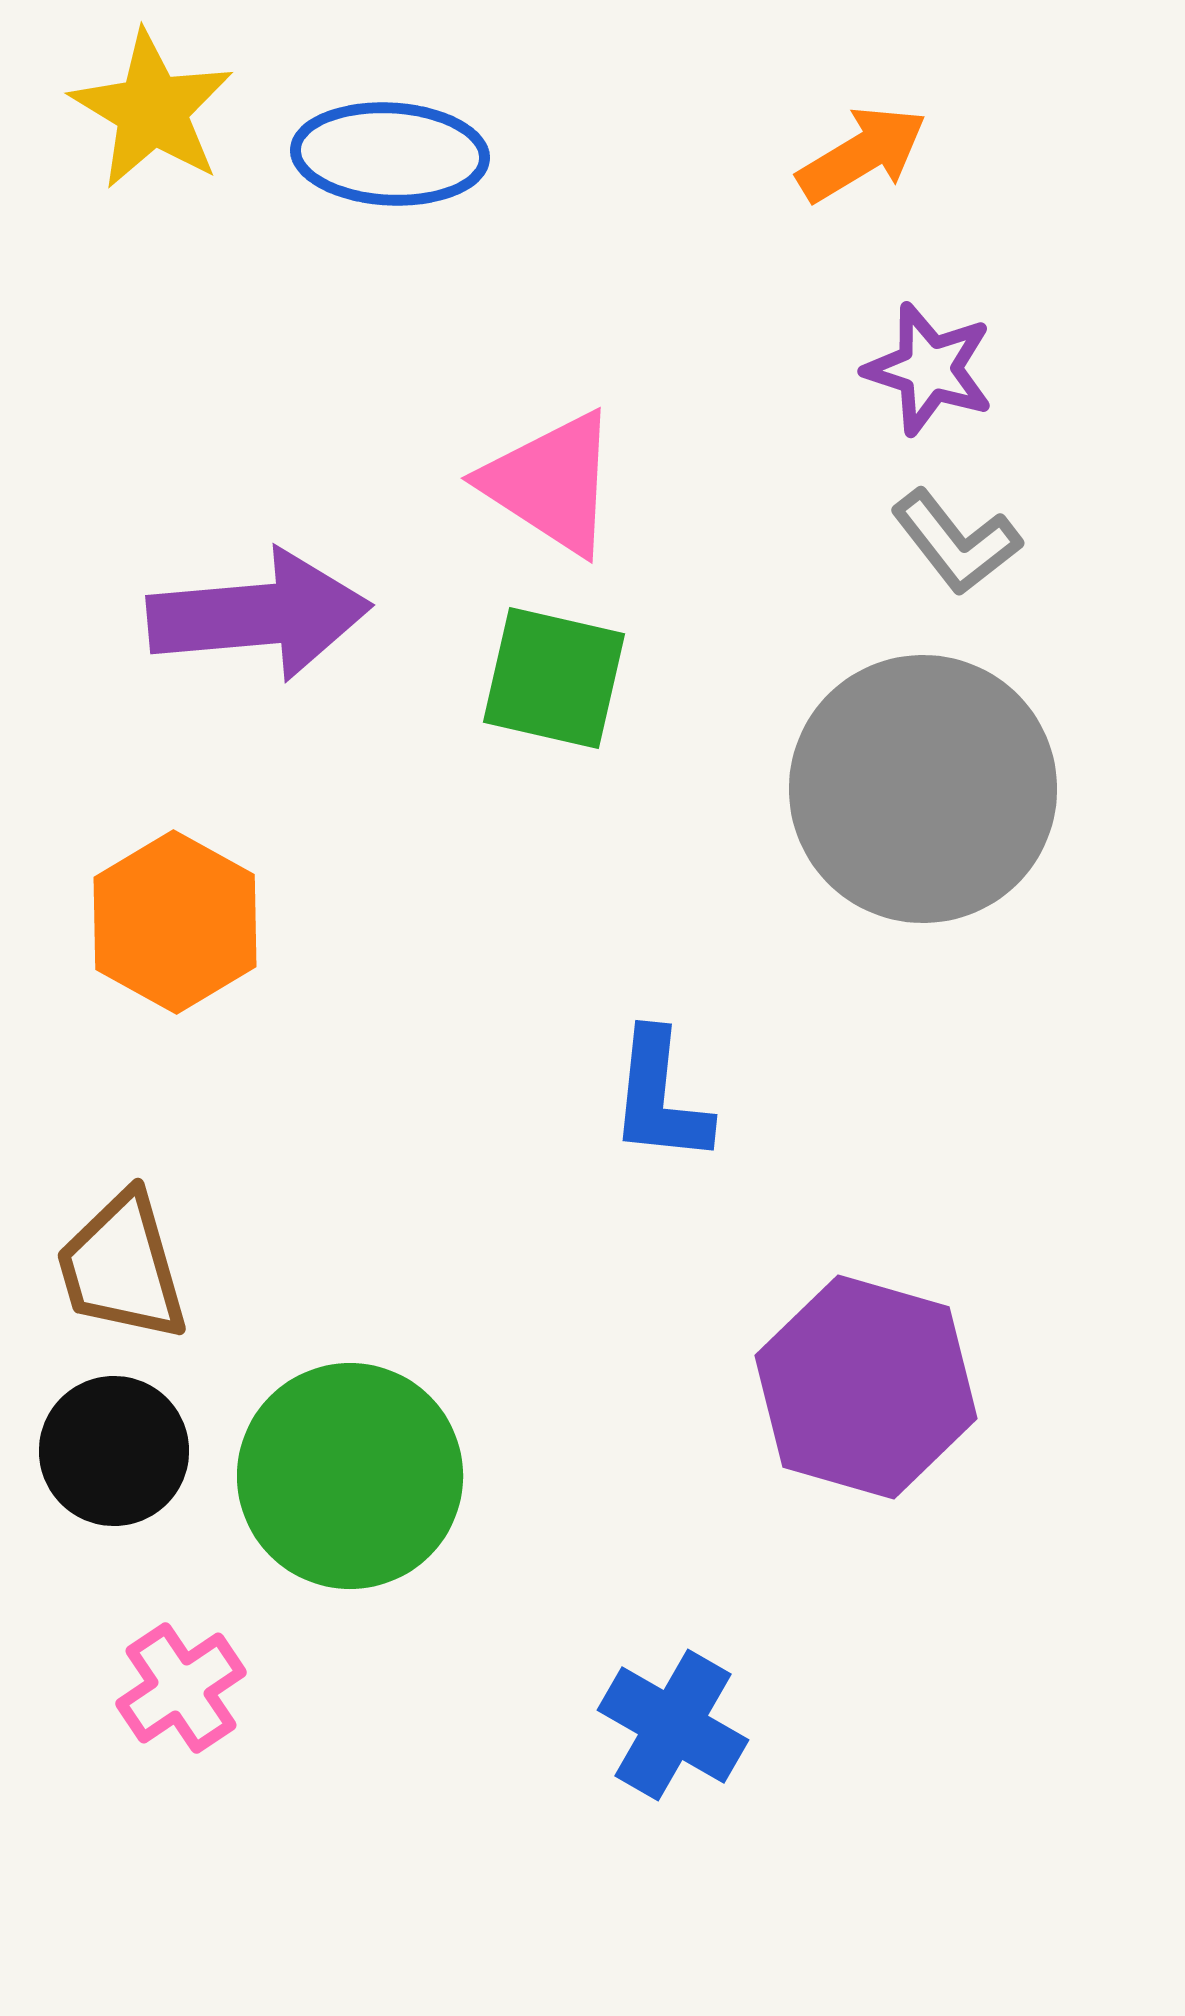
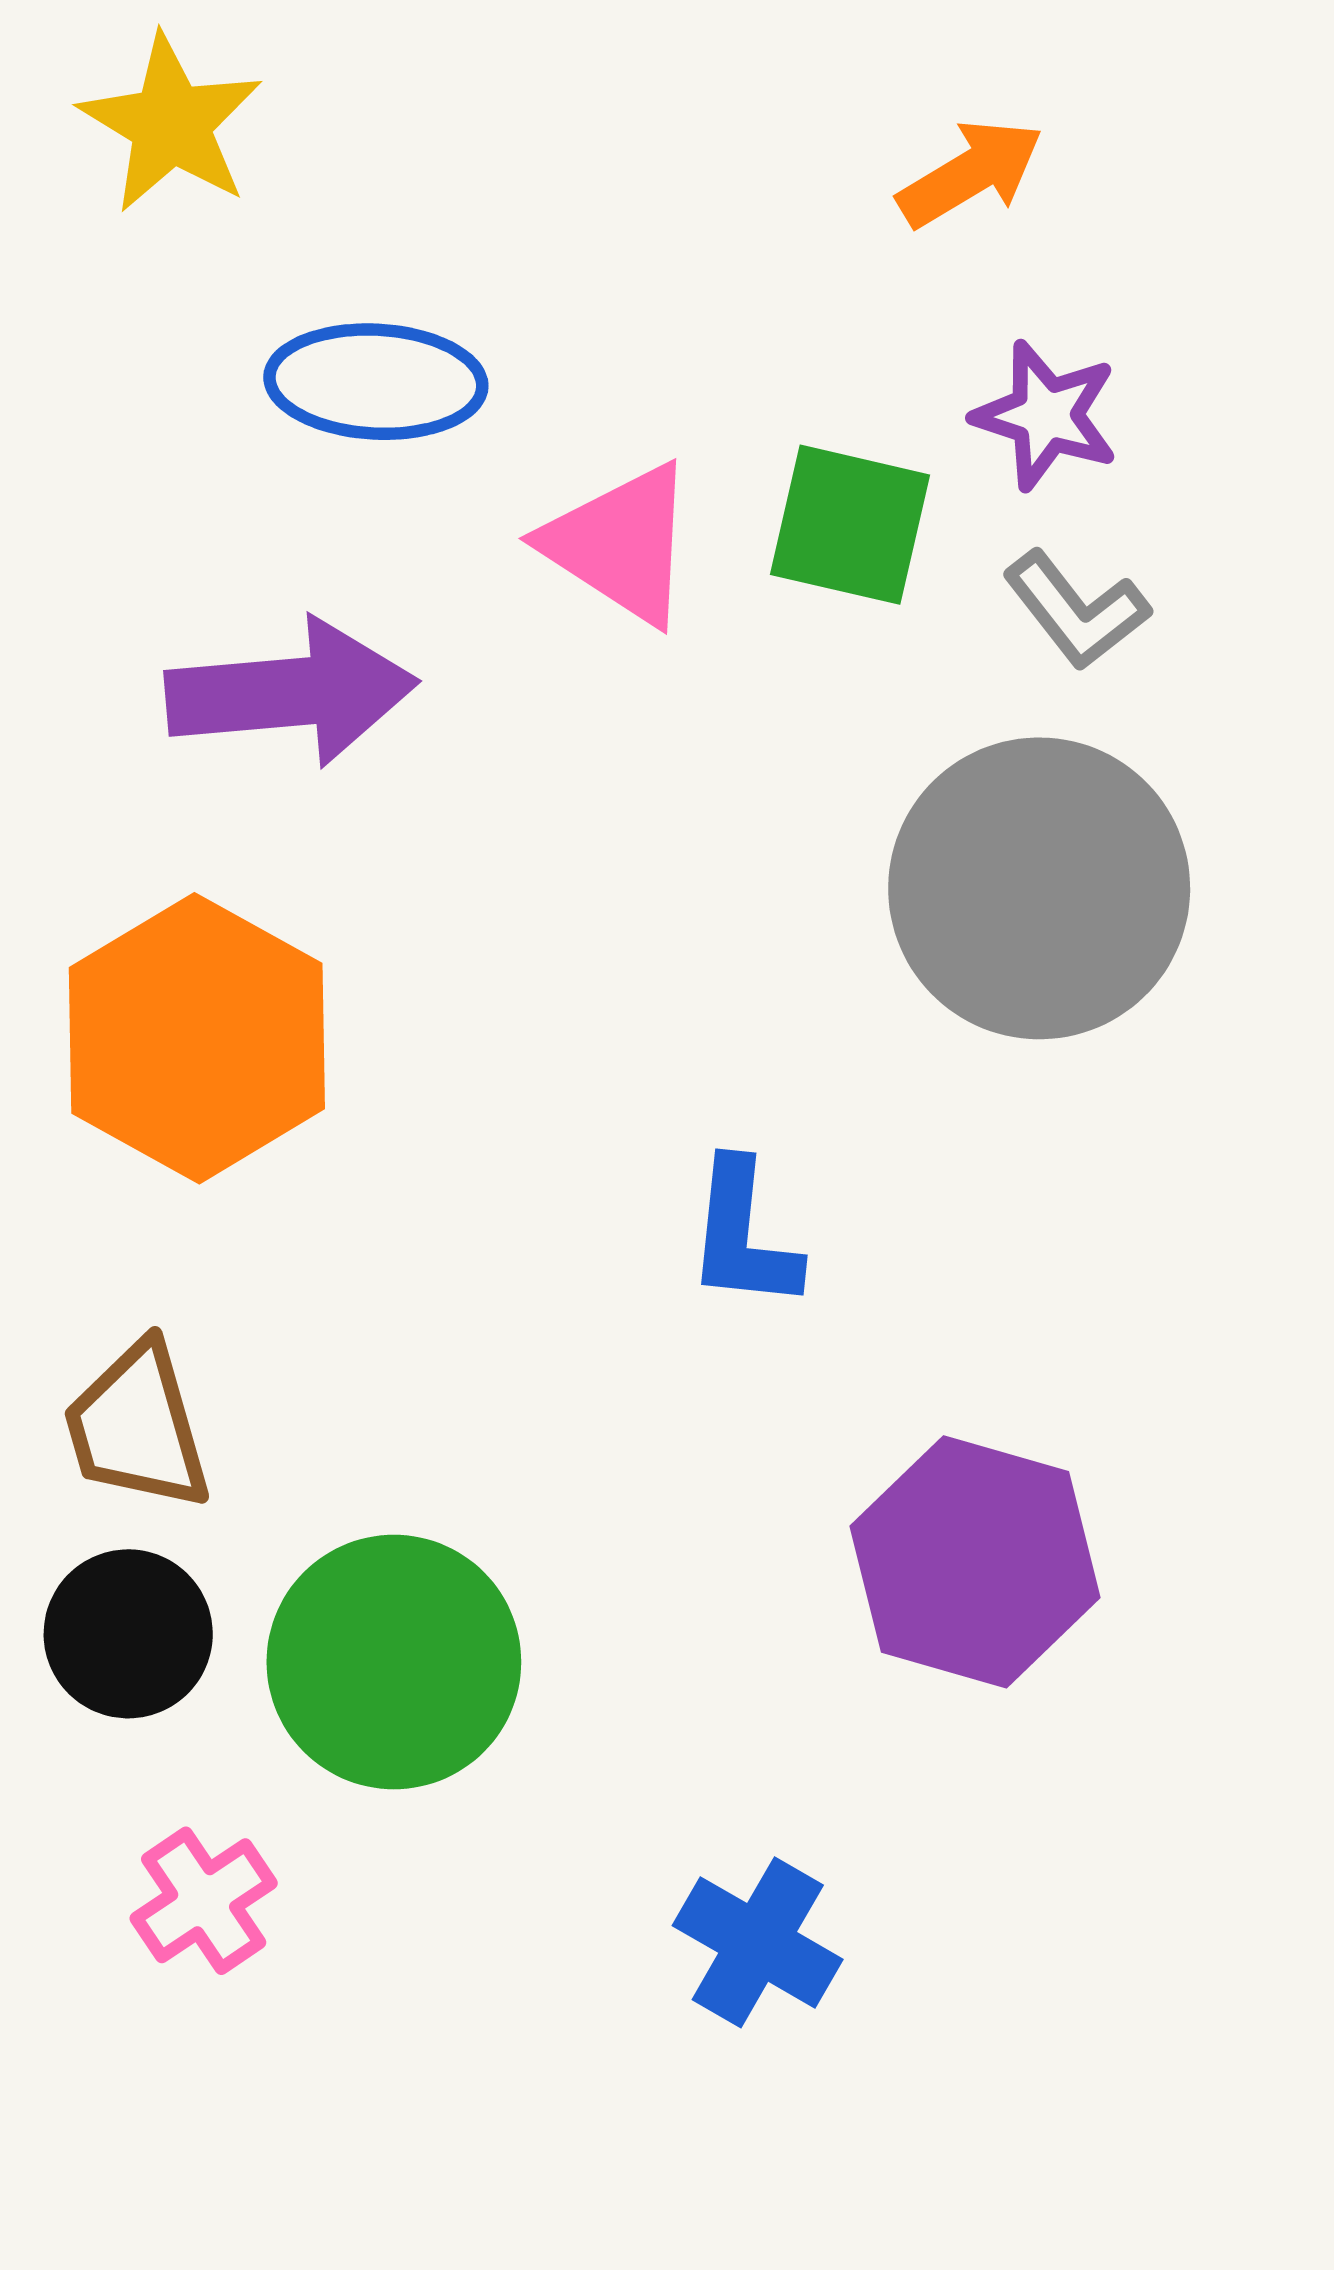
blue ellipse: (390, 154) -> (376, 382), moved
green square: (554, 678) -> (850, 525), moved
orange hexagon: (175, 922) -> (197, 1038), size x1.4

